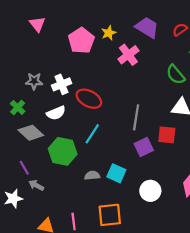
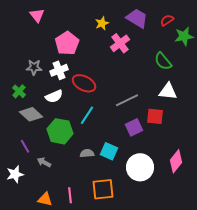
pink pentagon: (81, 41) -> (67, 43), moved
gray line: (136, 117) -> (127, 100), turned 55
gray arrow: (36, 185) -> (44, 162), moved
white circle: (150, 191) -> (140, 167), size x1.4

